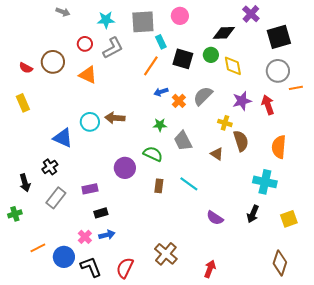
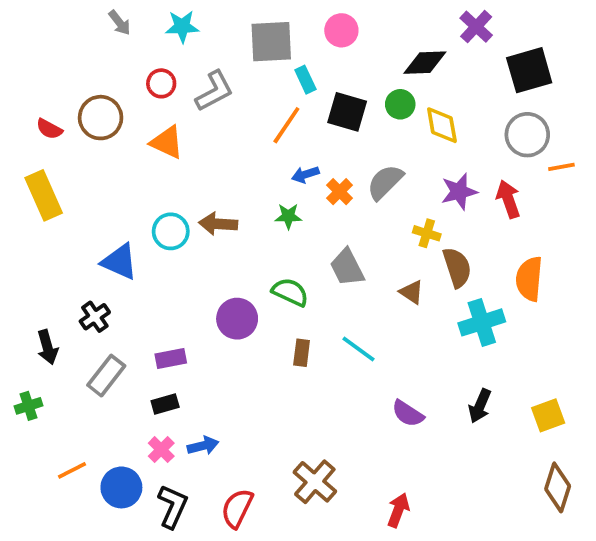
gray arrow: (63, 12) -> (120, 23), turned 32
cyan star: (106, 20) -> (182, 27), moved
yellow rectangle: (23, 103) -> (44, 195), size x1.4
green star: (160, 125) -> (288, 216), moved
cyan cross: (265, 182) -> (482, 322), moved, turned -30
black rectangle: (101, 213) -> (165, 404), moved
brown diamond: (280, 263) -> (558, 487), moved
black L-shape: (91, 267) -> (173, 506), turned 45

